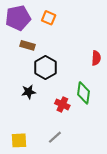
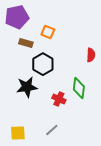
orange square: (49, 18) -> (48, 32), moved
black star: (29, 92) -> (27, 87), size x1.5

